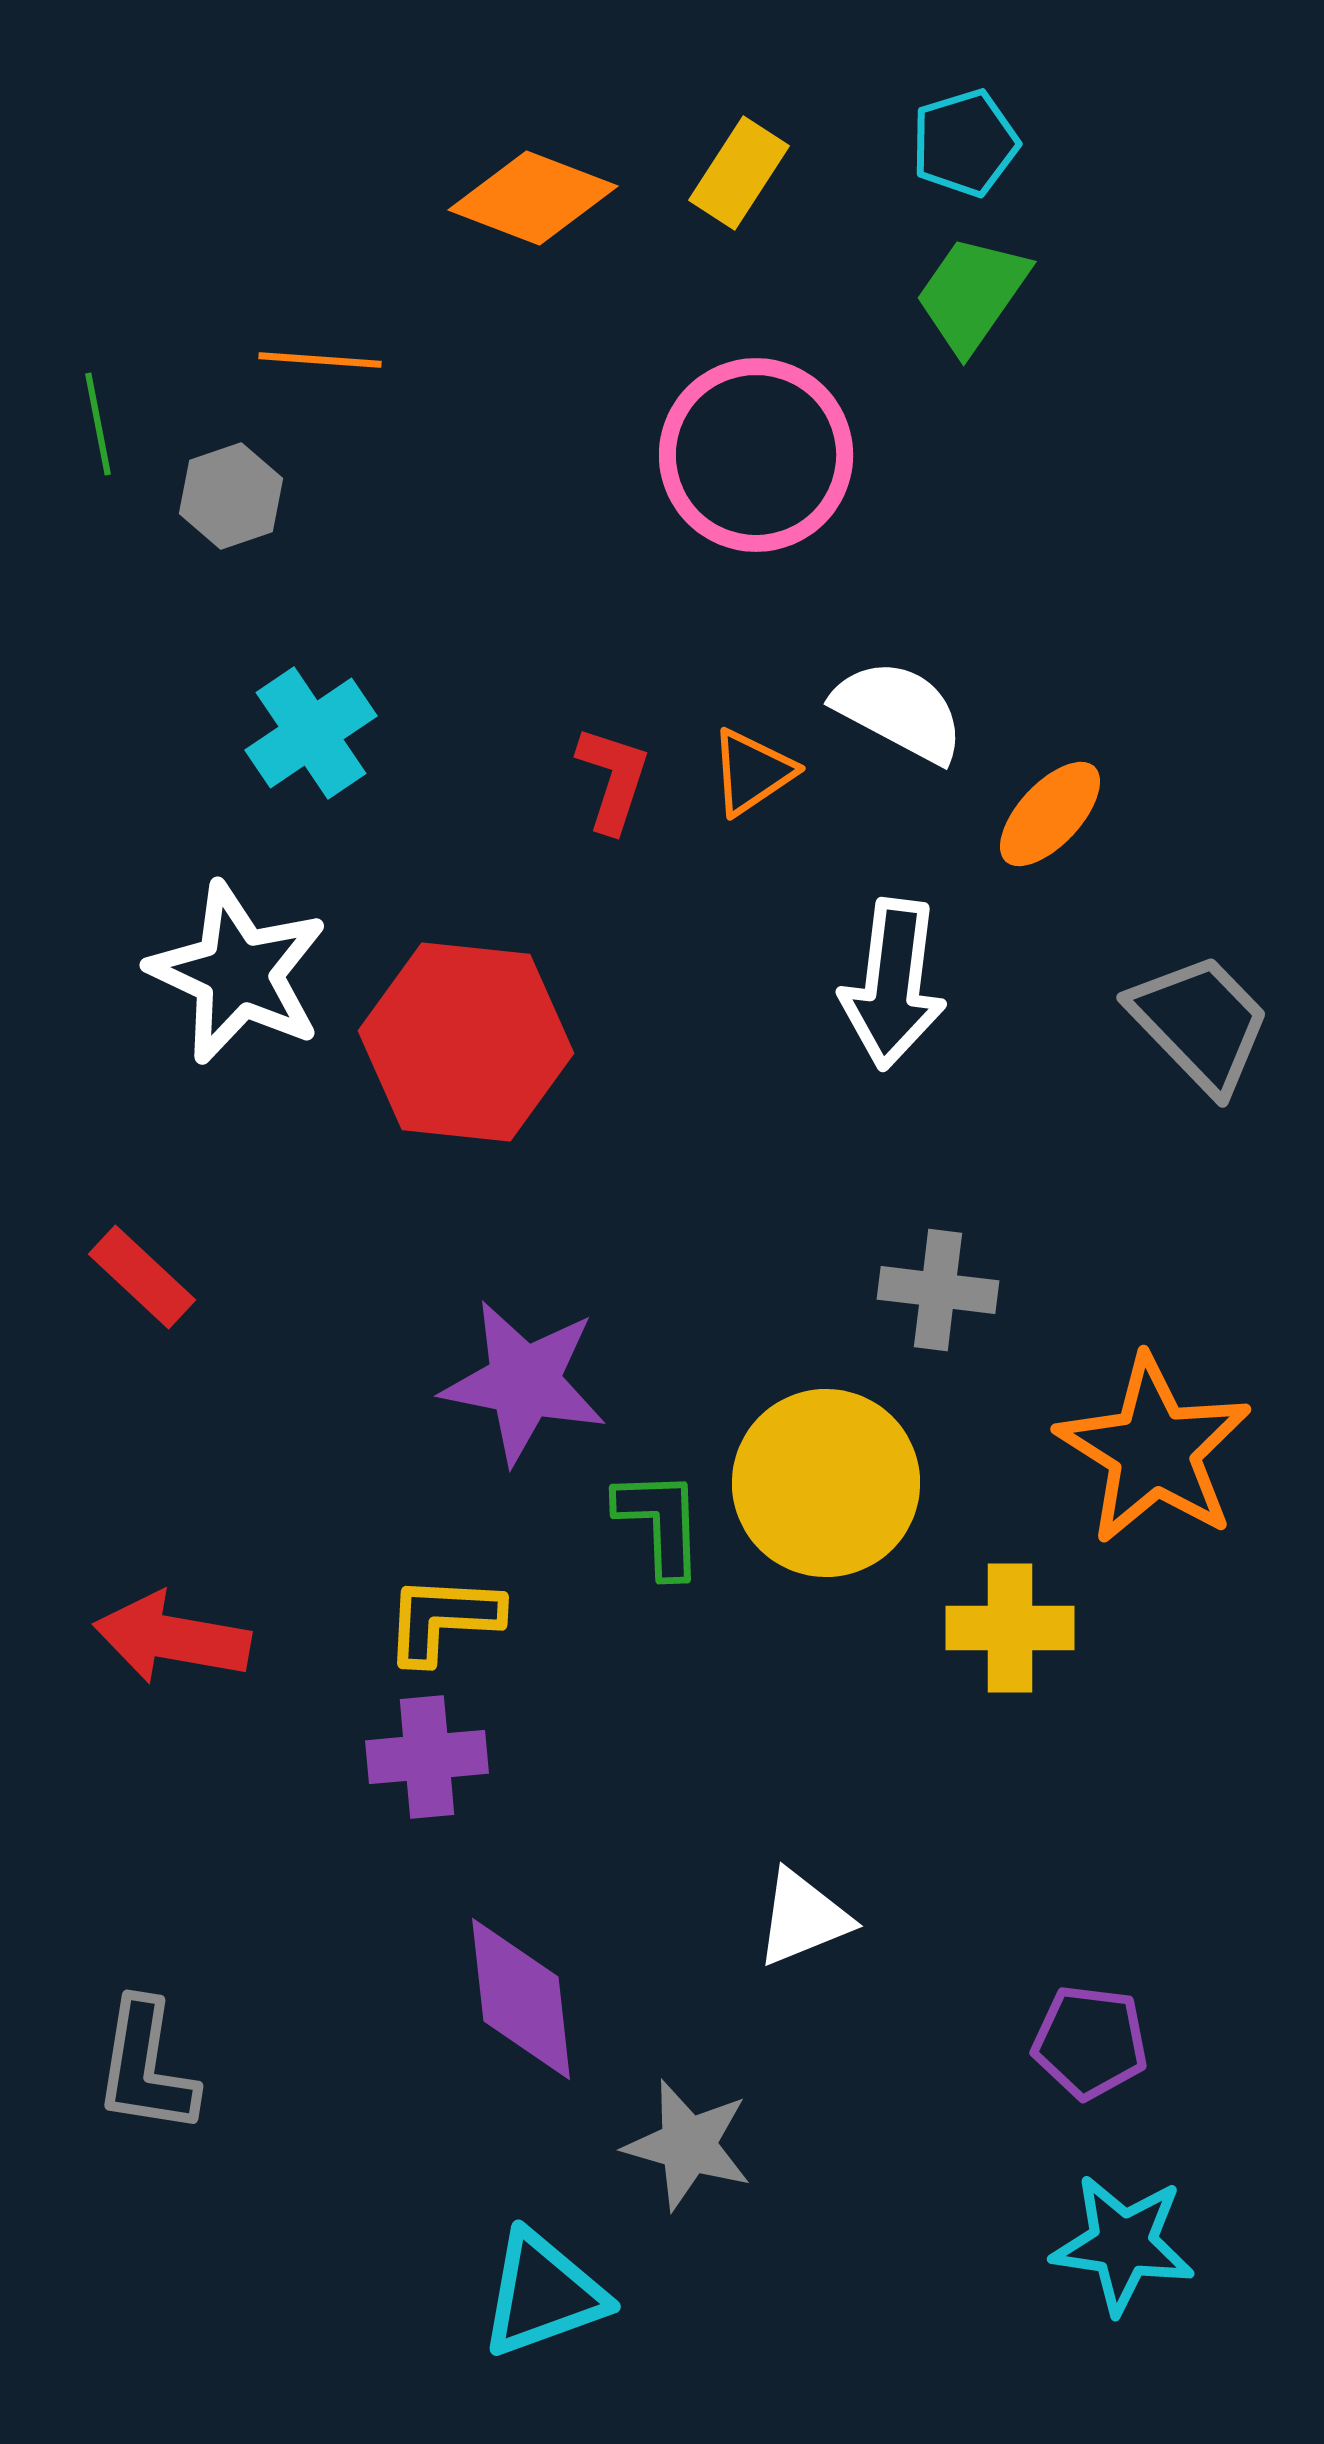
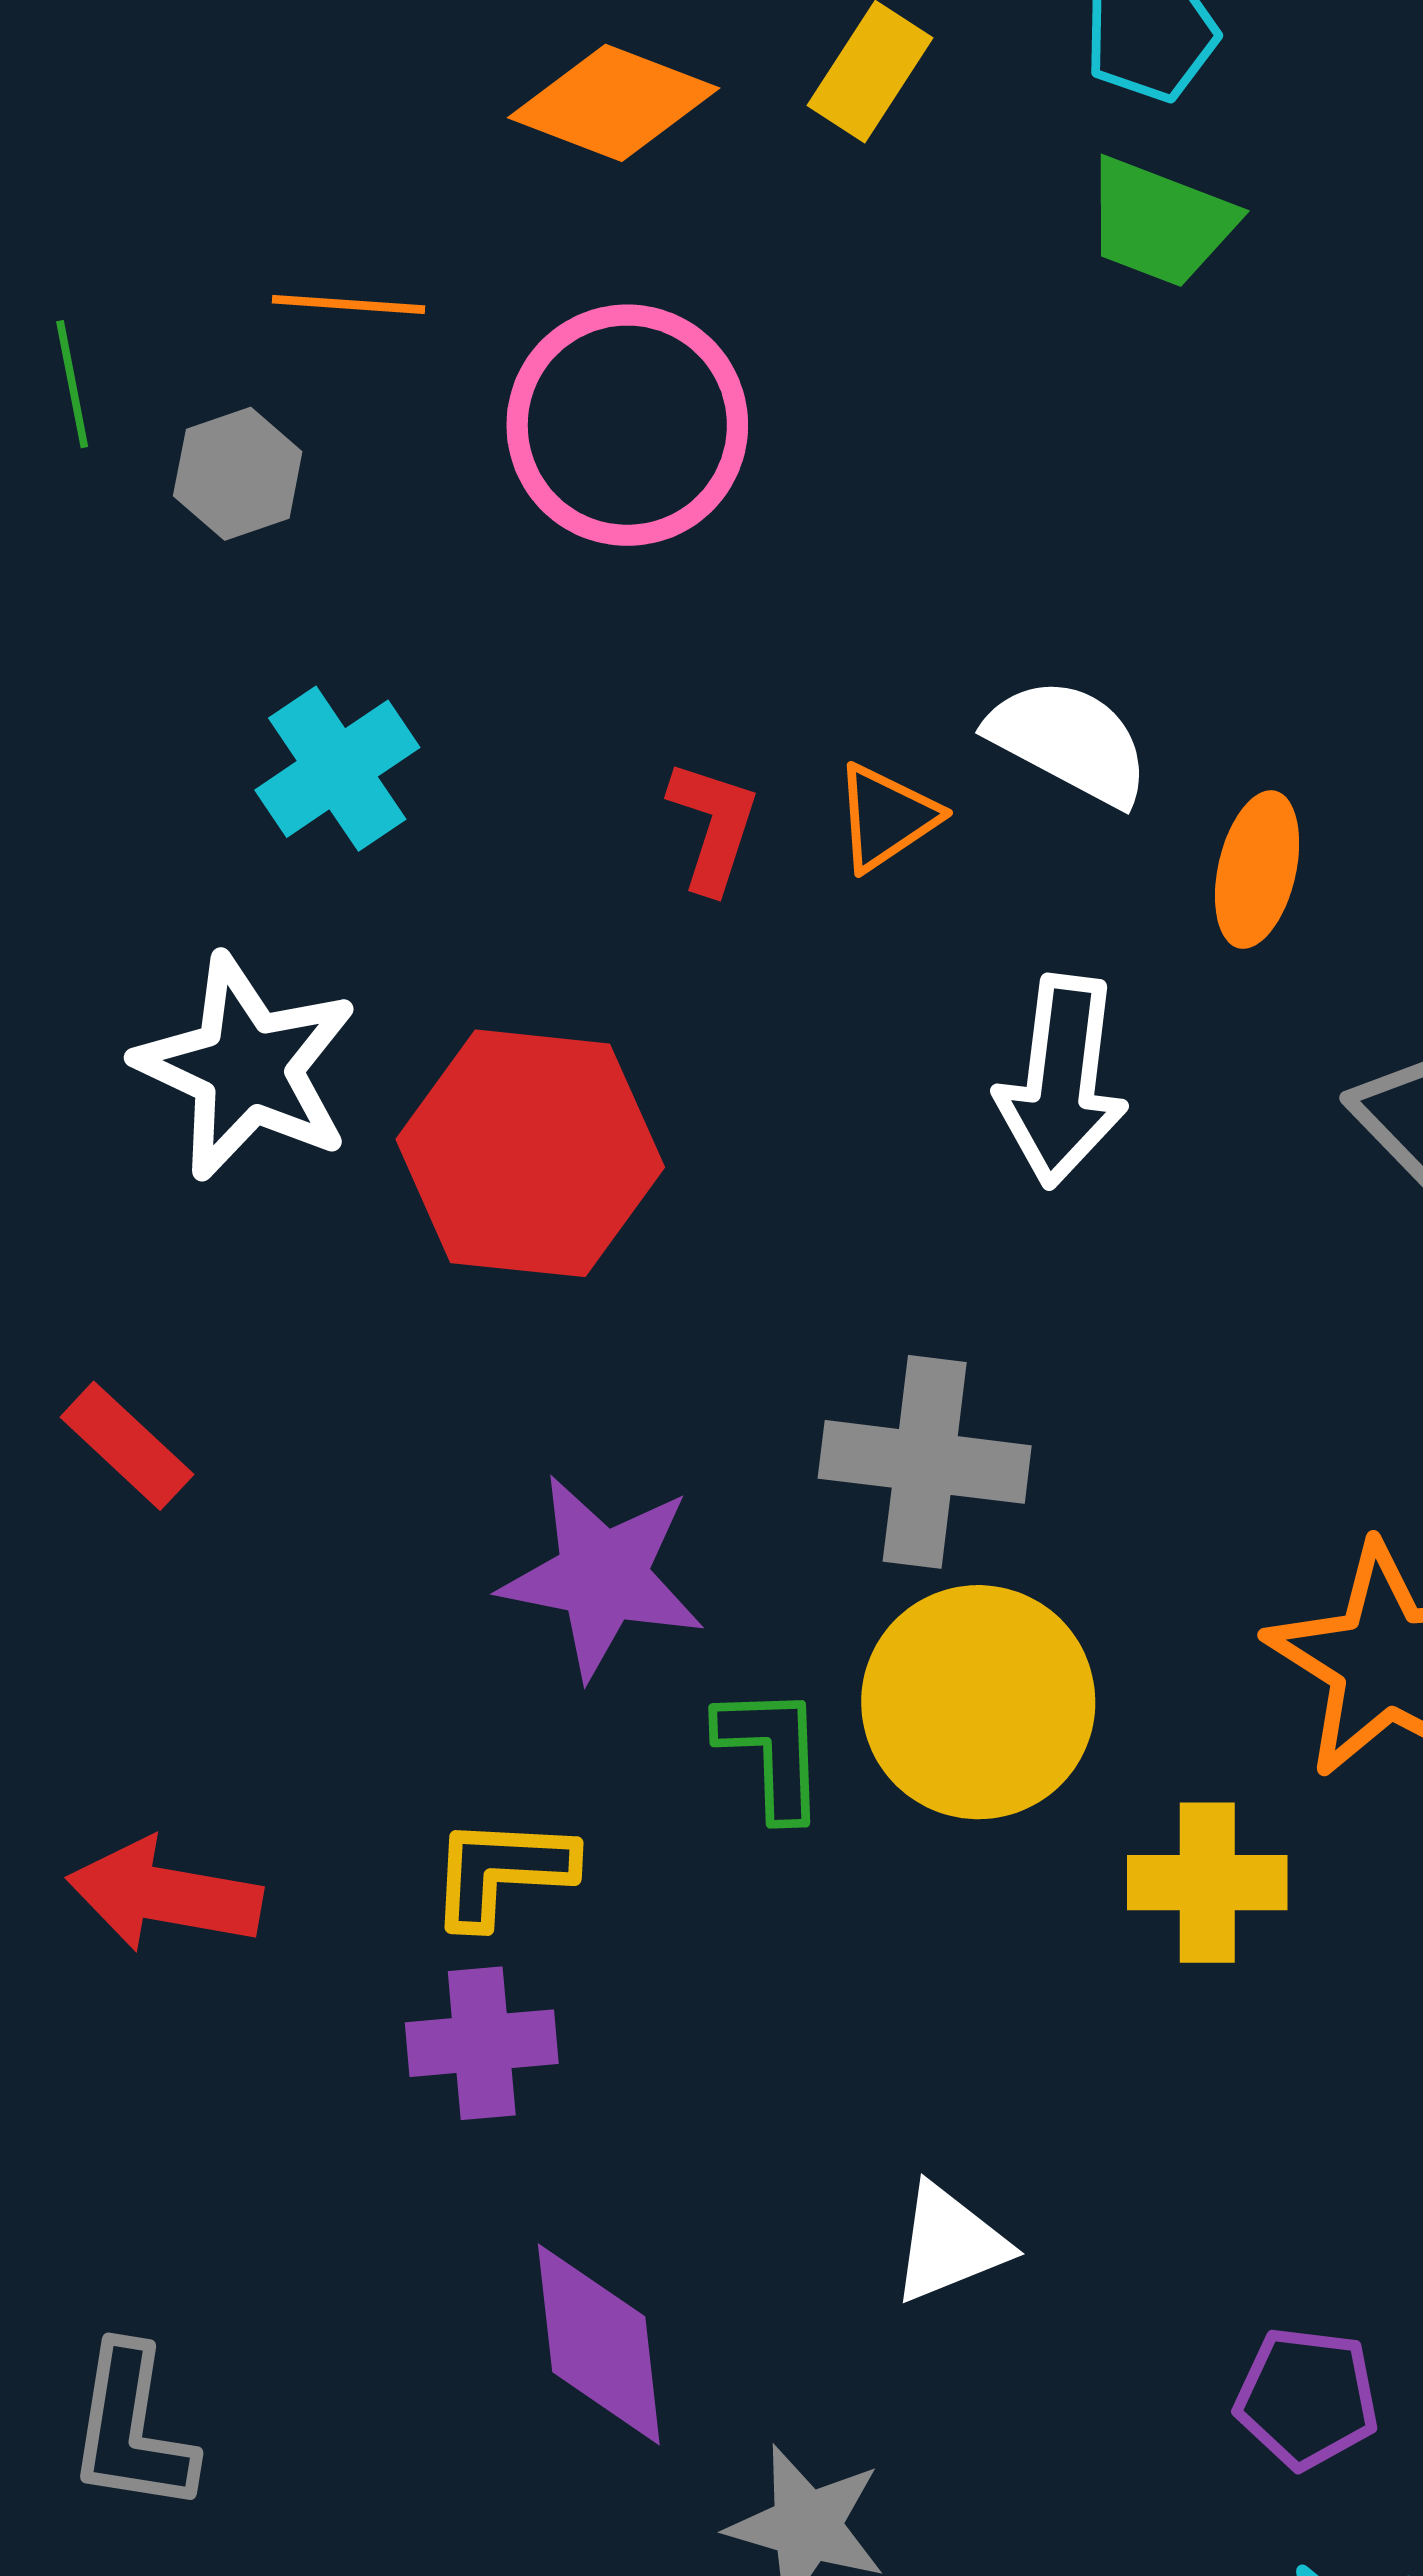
green trapezoid: (972, 294) -> (1160, 222), turned -104
pink circle: (756, 455) -> (627, 425), moved
orange ellipse: (1050, 814) -> (1257, 870), turned -30
gray cross: (938, 1290) -> (925, 1462), moved, size x1.4

